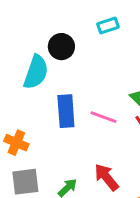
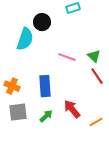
blue rectangle: (66, 111) -> (45, 86), moved
pink line: (103, 117) -> (67, 57), moved

